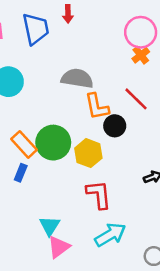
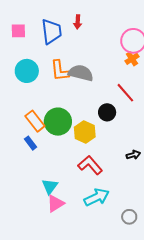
orange L-shape: (97, 107) -> (60, 71), moved
blue rectangle: (21, 173) -> (31, 143), turned -64
red L-shape: (99, 195) -> (90, 165), turned -40

